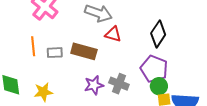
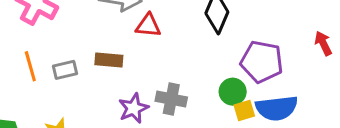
brown rectangle: (84, 51) -> (109, 60), size x0.7
purple pentagon: (154, 69) -> (262, 62), moved

